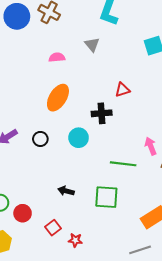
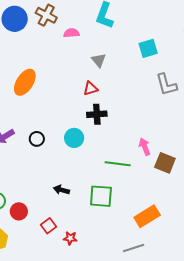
gray triangle: (92, 45) -> (99, 60), moved
pink semicircle: (57, 57) -> (71, 33), moved
red triangle: (122, 90) -> (91, 88), moved
orange ellipse: (58, 98) -> (25, 82), moved

